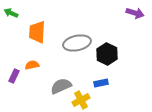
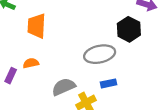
gray ellipse: (77, 43) -> (100, 54), moved
black hexagon: (107, 54) -> (129, 29), moved

